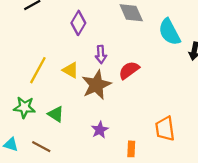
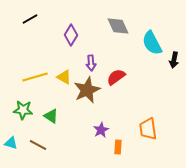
yellow line: (38, 70) -> (35, 77), turned 45
purple star: (100, 130) -> (101, 130), moved

